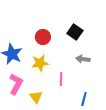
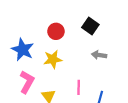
pink line: (61, 79) -> (79, 87), moved

